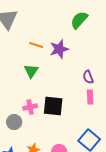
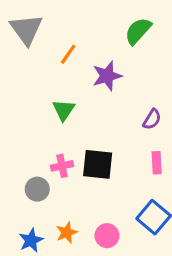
orange line: (36, 45) -> (68, 54), moved, turned -72
purple semicircle: (88, 77) -> (152, 119), turned -128
pink rectangle: (90, 97) -> (157, 163), moved

